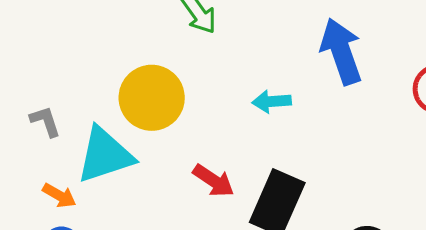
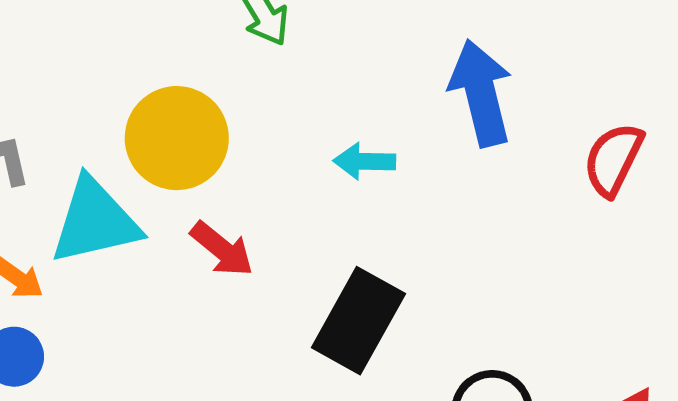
red arrow: (214, 181) -> (222, 249), moved

